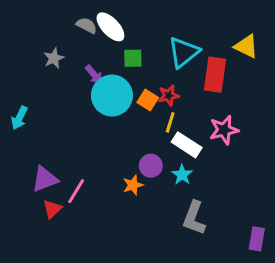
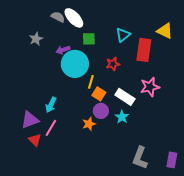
cyan triangle: (184, 52) -> (123, 35), size x0.7
purple arrow: (94, 75) -> (63, 50), turned 112
orange square: (148, 100) -> (99, 94), moved
cyan arrow: (19, 118) -> (51, 105), moved
yellow line: (170, 122) -> (91, 82), moved
red triangle: (52, 209) -> (35, 140), turned -32
gray L-shape: (194, 218) -> (140, 158), moved

